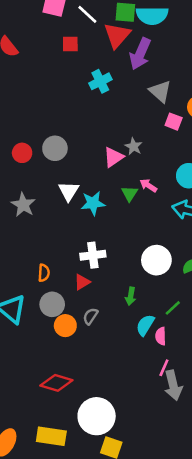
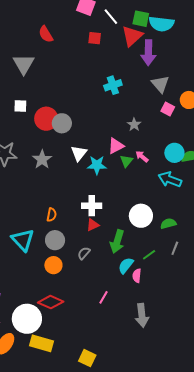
purple arrow: (140, 54) -> (148, 53), turned -30
cyan cross: (100, 81) -> (113, 85), moved
gray circle: (55, 148) -> (62, 123), moved
red circle: (22, 153) -> (46, 119), size x1.5
pink triangle: (113, 157) -> (116, 146), moved
red triangle: (82, 282) -> (93, 225), moved
green arrow: (131, 296) -> (117, 241), size x1.6
orange circle: (65, 326) -> (53, 265), moved
pink line: (164, 368) -> (103, 297), moved
white circle: (97, 416) -> (27, 319), moved

